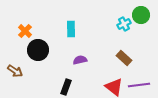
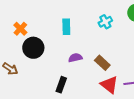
cyan cross: (124, 24) -> (105, 22), moved
brown rectangle: (124, 58) -> (102, 63), moved

